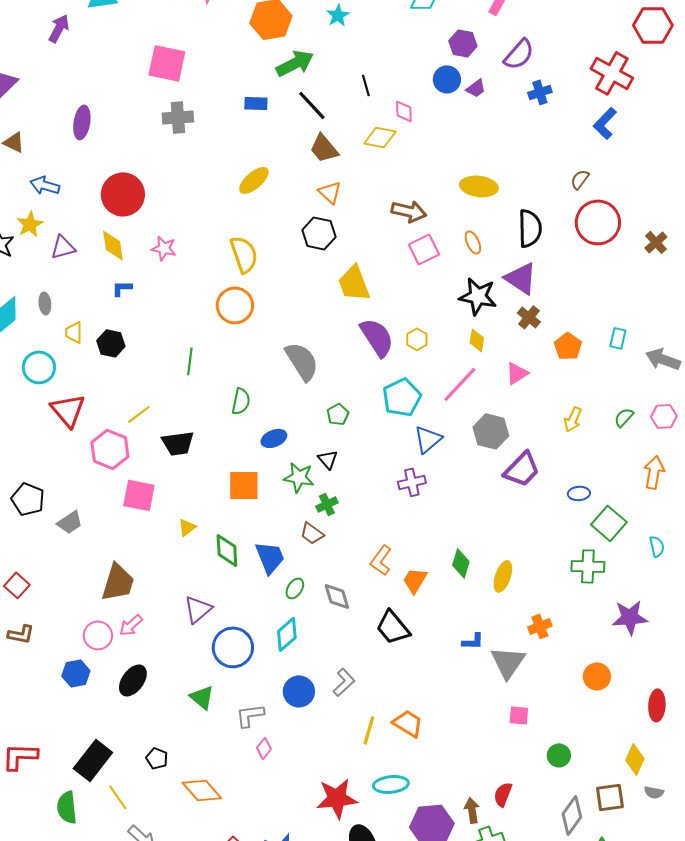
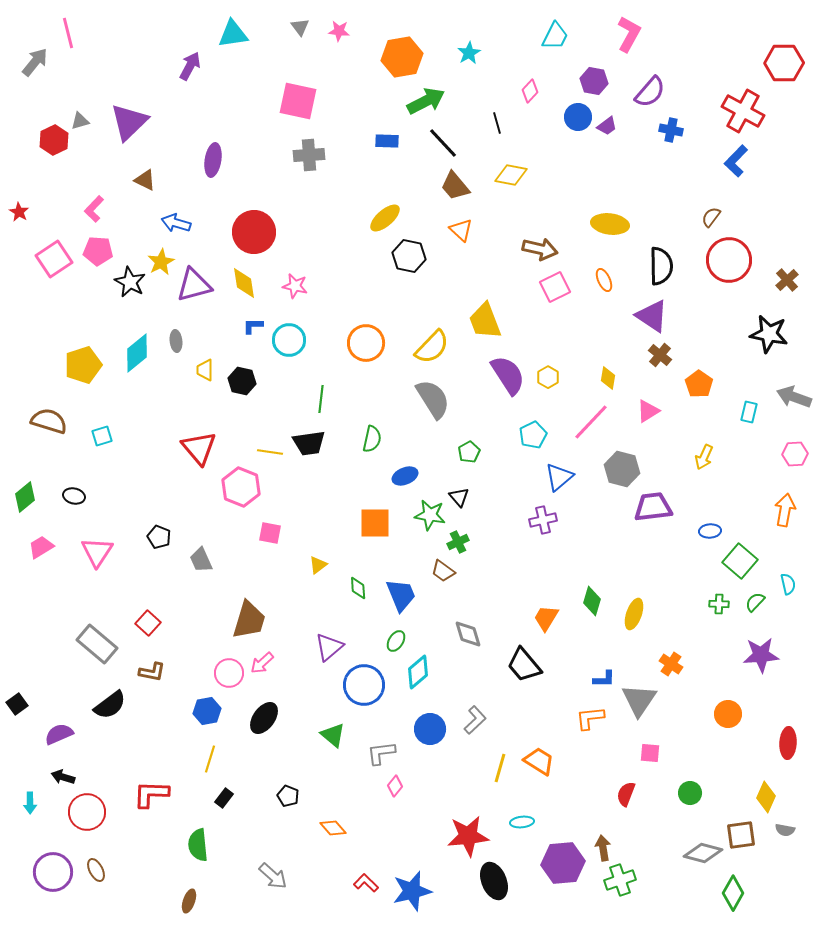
blue cross: (540, 92) -> (671, 130), turned 30
pink diamond: (404, 111) -> (530, 91), moved, turned 45
black hexagon: (319, 233) -> (409, 256), moved
purple triangle: (63, 247) -> (194, 285), size x1.4
yellow semicircle: (244, 254) -> (432, 347), moved, turned 63
black star: (478, 296) -> (769, 334), moved
cyan rectangle: (618, 338) -> (749, 412), moved
cyan circle: (39, 367) -> (289, 340), moved
cyan pentagon: (402, 397) -> (533, 435), size x0.7
yellow line: (139, 414) -> (270, 452), turned 45
green semicircle: (624, 417) -> (755, 602), moved
black trapezoid: (178, 443) -> (309, 443), moved
purple trapezoid: (522, 469) -> (653, 507), turned -141
pink square: (139, 495) -> (270, 533), size x0.7
black pentagon: (28, 499) -> (159, 537), size x0.7
gray trapezoid: (70, 522) -> (201, 560), turned 100
green diamond: (227, 550) -> (358, 588), size x0.7
orange L-shape: (381, 560) -> (590, 718), moved, turned 48
green cross: (588, 566) -> (719, 604), size x0.6
green ellipse: (295, 588) -> (396, 641), moved
orange cross: (540, 626) -> (671, 664), turned -35
black rectangle: (93, 760) -> (224, 798), size x0.5
cyan ellipse: (391, 784) -> (522, 822), size x0.7
orange diamond: (202, 790) -> (333, 828), size x0.7
red semicircle: (503, 794) -> (626, 794), moved
yellow line: (118, 797) -> (210, 759), moved, turned 52
gray diamond: (572, 815) -> (703, 853), turned 69

